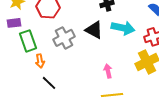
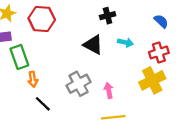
cyan arrow: (123, 28) -> (125, 42), size x0.6
gray cross: (64, 38) -> (79, 84), moved

